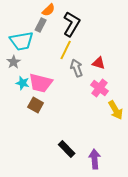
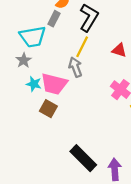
red triangle: (99, 63) -> (119, 50), moved
gray arrow: (77, 68) -> (75, 67), moved
black rectangle: (67, 149) -> (83, 158), size x1.4

